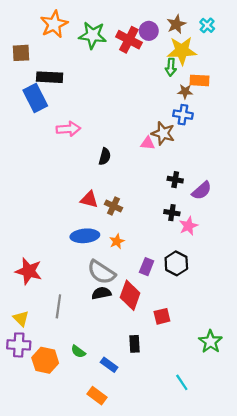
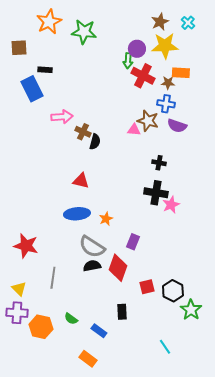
purple circle: (149, 31) -> (137, 49), moved
red cross: (129, 40) -> (143, 76), moved
green arrow: (171, 67) -> (128, 61), moved
black rectangle: (50, 77) -> (45, 70), size x0.6
purple semicircle: (202, 191) -> (177, 126), moved, turned 60
brown cross: (114, 206) -> (83, 132), moved
black cross: (172, 213) -> (156, 193), size x1.6
black hexagon: (176, 263) -> (173, 291), moved

